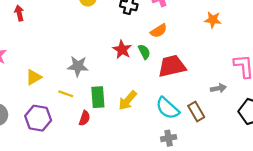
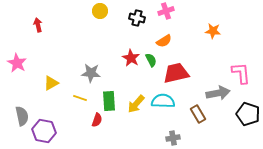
gray arrow: (218, 88) -> (218, 93), size x1.6
cyan semicircle: (167, 108) -> (163, 101), moved, turned 140
purple hexagon: (38, 118) -> (44, 131), moved

